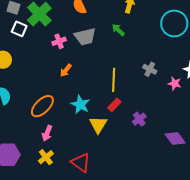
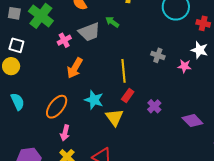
white square: (19, 29) -> (16, 45), moved
green arrow: (118, 30) -> (112, 22), moved
orange arrow: (66, 70) -> (75, 68), size x1.5

